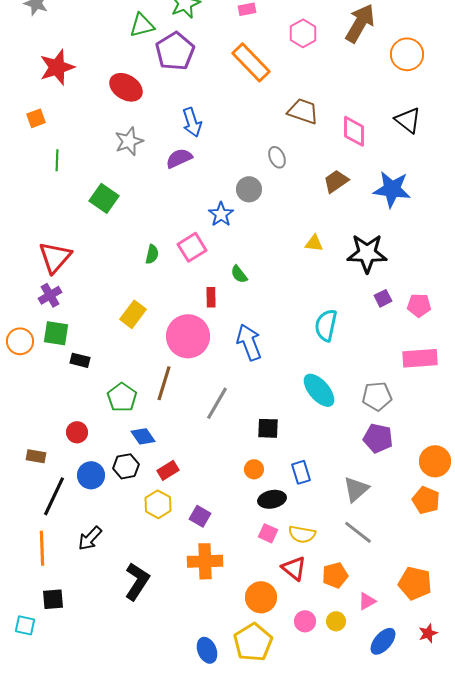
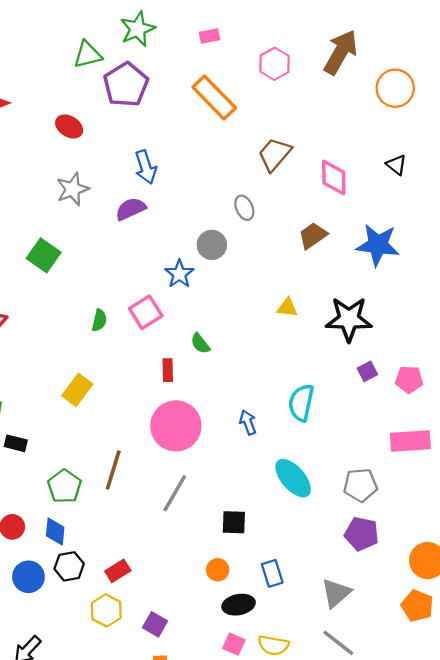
red ellipse: (126, 87) -> (69, 126), size x0.7
brown trapezoid: (303, 111) -> (275, 154), turned -68
black triangle: (408, 120) -> (396, 165), size x0.7
pink circle: (188, 336) -> (176, 426), moved
blue arrow: (249, 342) -> (248, 422), moved, size x0.6
blue diamond: (143, 436) -> (55, 532), moved, turned 40

